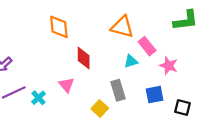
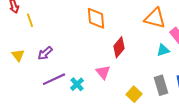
red diamond: (84, 58) -> (119, 47), turned 40
gray rectangle: (118, 90) -> (161, 85), moved

